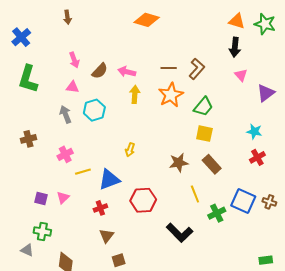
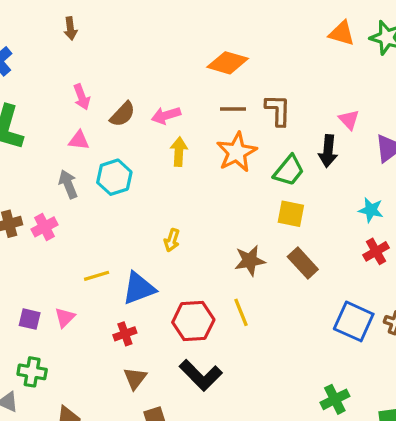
orange diamond: (147, 20) -> (228, 63), moved
black arrow: (235, 47) -> (328, 151), moved
brown L-shape: (197, 69) -> (278, 110), turned -40
pink arrow: (127, 72) -> (166, 115), turned -30
pink cross: (65, 154) -> (45, 227), moved
yellow line: (195, 194) -> (241, 312), moved
green cross: (217, 213) -> (335, 399), moved
black L-shape: (180, 233) -> (201, 375), moved

